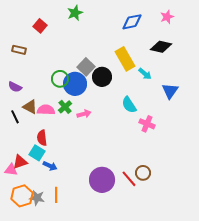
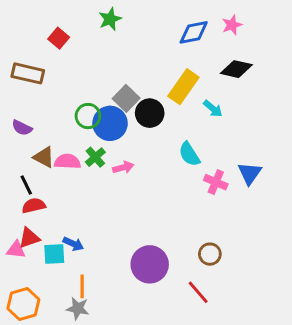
pink star: (167, 17) -> (232, 25), moved
brown rectangle: (19, 50) -> (28, 73), size x1.5
yellow rectangle: (125, 59) -> (183, 87), turned 65
blue triangle: (170, 91) -> (250, 173), moved
black line: (15, 117) -> (26, 185), moved
red semicircle: (42, 138) -> (34, 206), moved, turned 84
cyan square: (37, 153) -> (54, 254), moved, turned -35
red line: (129, 179) -> (198, 292), moved
orange hexagon: (22, 196) -> (23, 304), moved
gray star: (37, 198) -> (78, 308), moved

